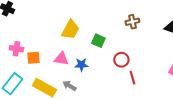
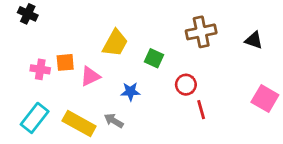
brown cross: (132, 22) -> (201, 32), size x1.5
orange square: (33, 58) -> (65, 62), moved
pink triangle: (61, 59) -> (90, 76), moved, turned -35

